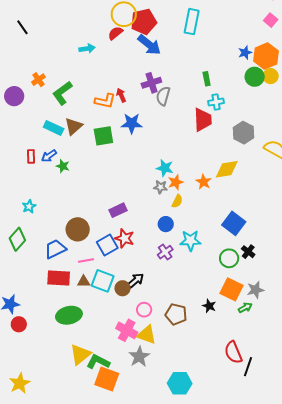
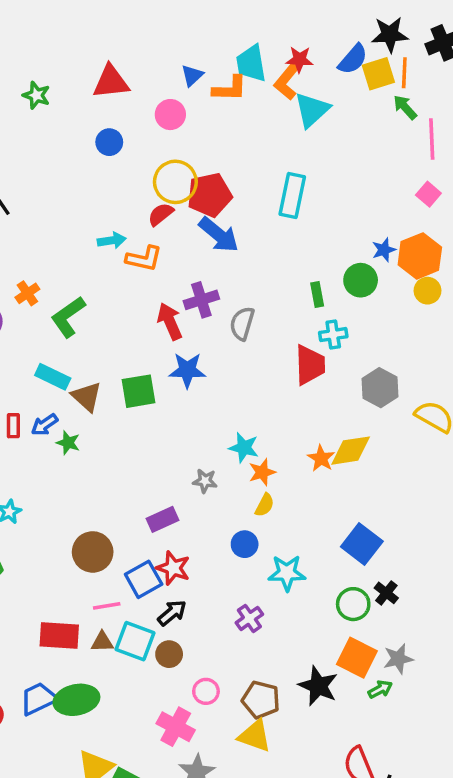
green circle: (255, 77) -> (361, 280), moved
purple cross: (151, 83) -> (201, 300), moved
red arrow: (121, 95) -> (170, 321), size x1.5
orange L-shape: (105, 101) -> (144, 259), moved
brown triangle: (74, 126) -> (87, 397), moved, turned -36
orange star: (204, 182) -> (321, 458), moved
gray star: (160, 187) -> (205, 481), moved
blue trapezoid: (55, 249) -> (39, 699), moved
purple cross: (165, 252) -> (249, 618), moved
black arrow: (136, 281) -> (172, 613), moved
black star: (209, 306) -> (318, 686), size x1.6
yellow triangle: (147, 335) -> (255, 736), moved

